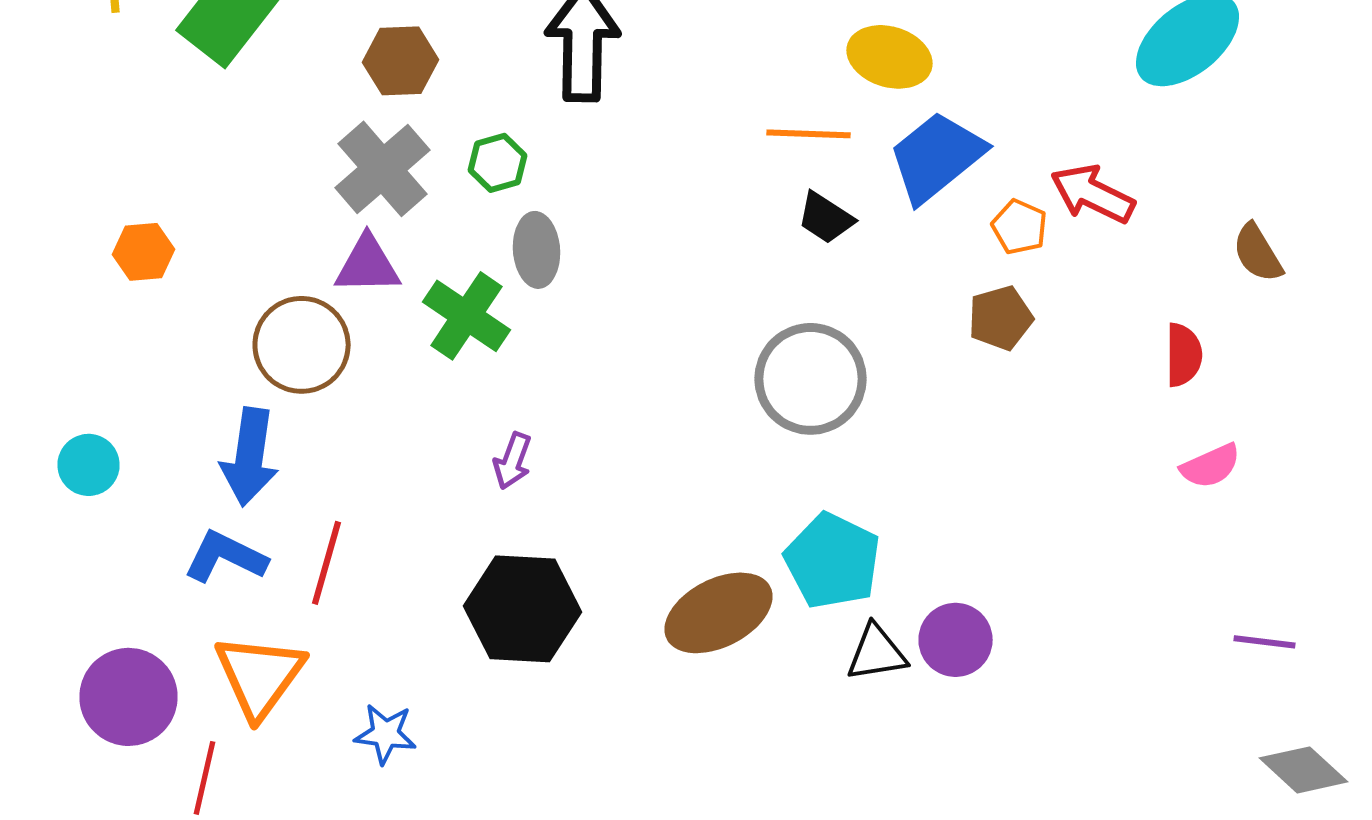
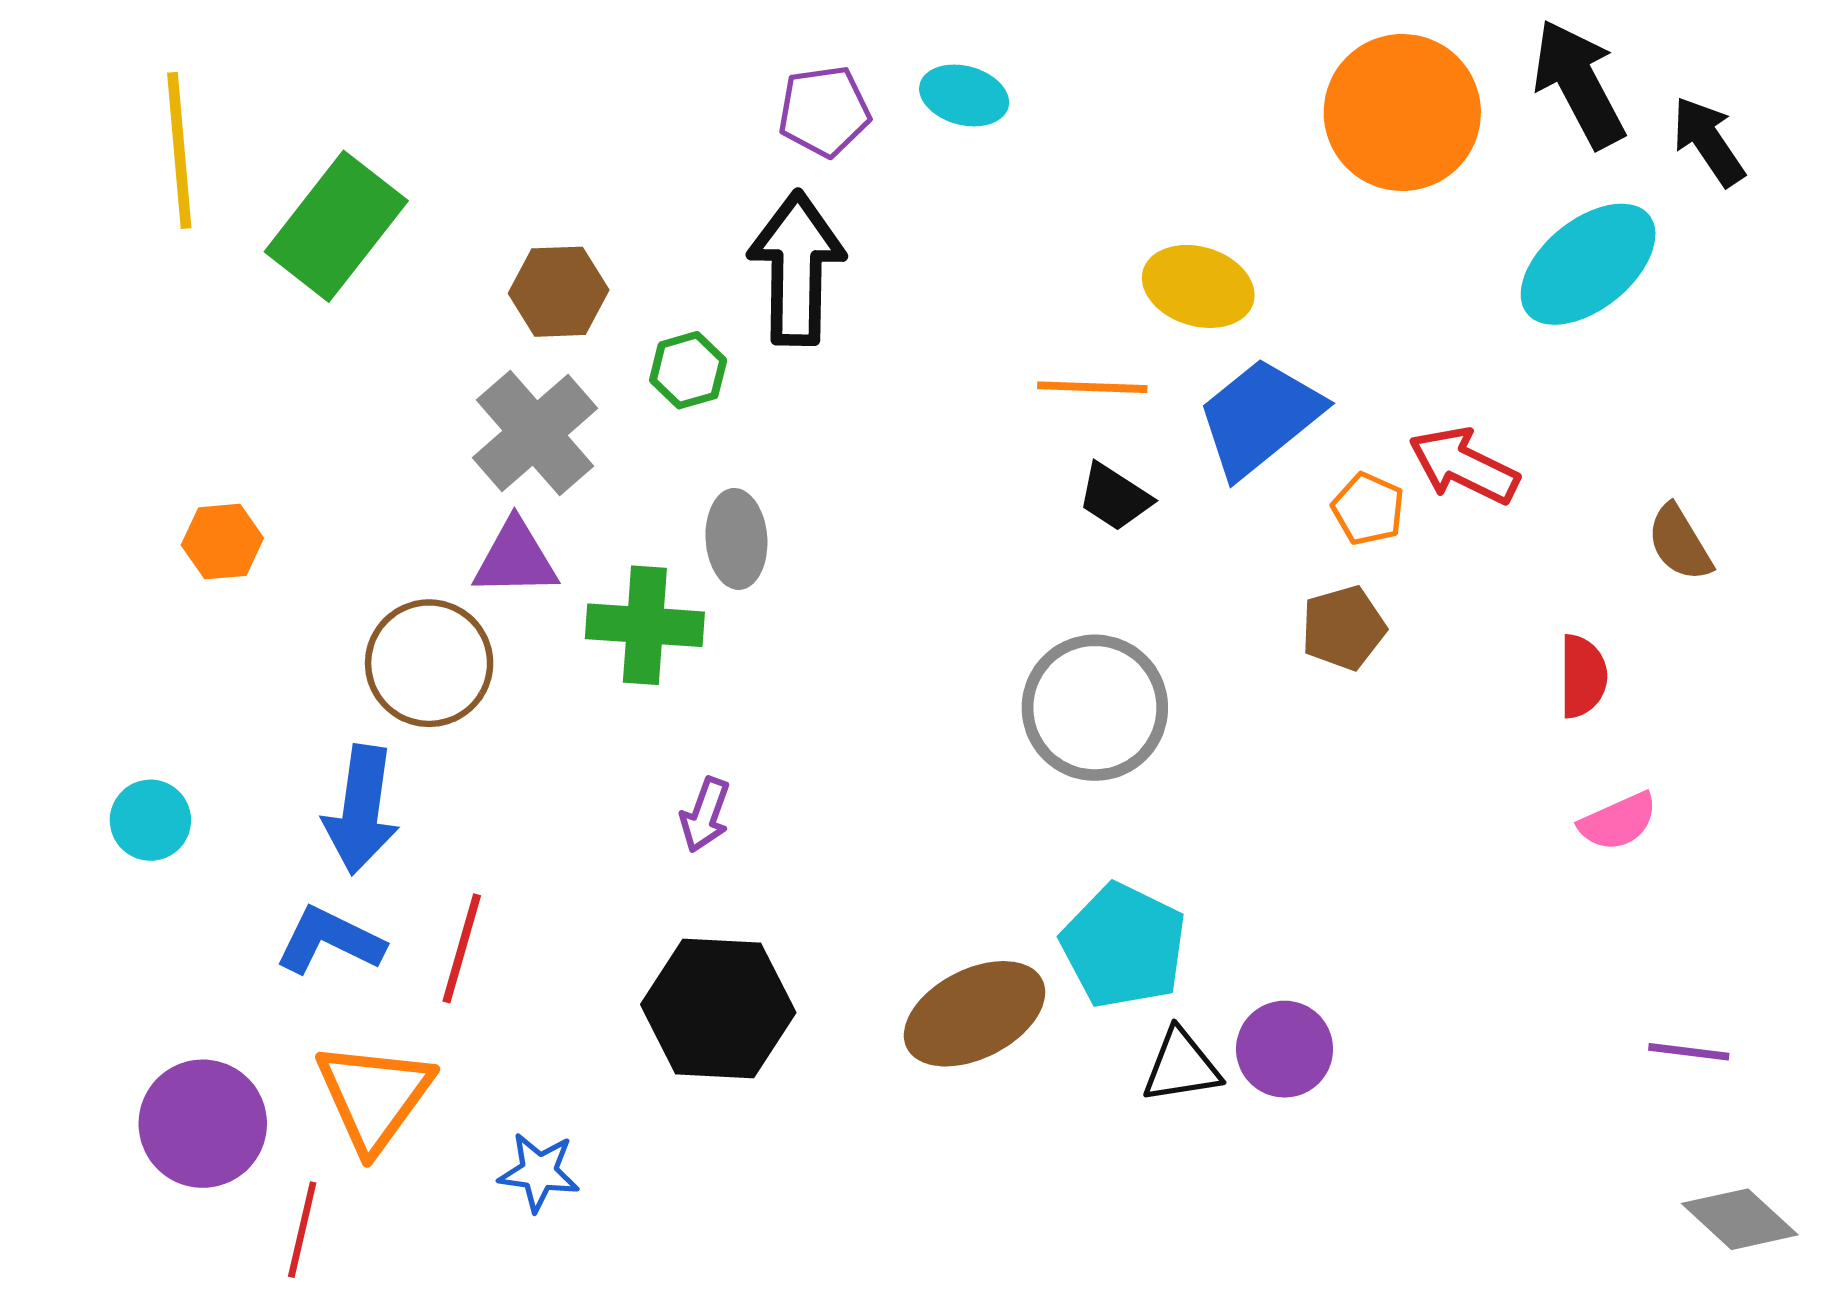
green hexagon: (498, 163) -> (688, 370), moved
green cross: (466, 316) -> (645, 625), turned -30

